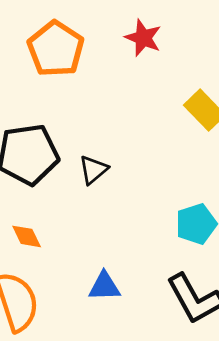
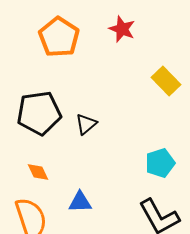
blue triangle: (104, 286) -> (80, 202), moved

